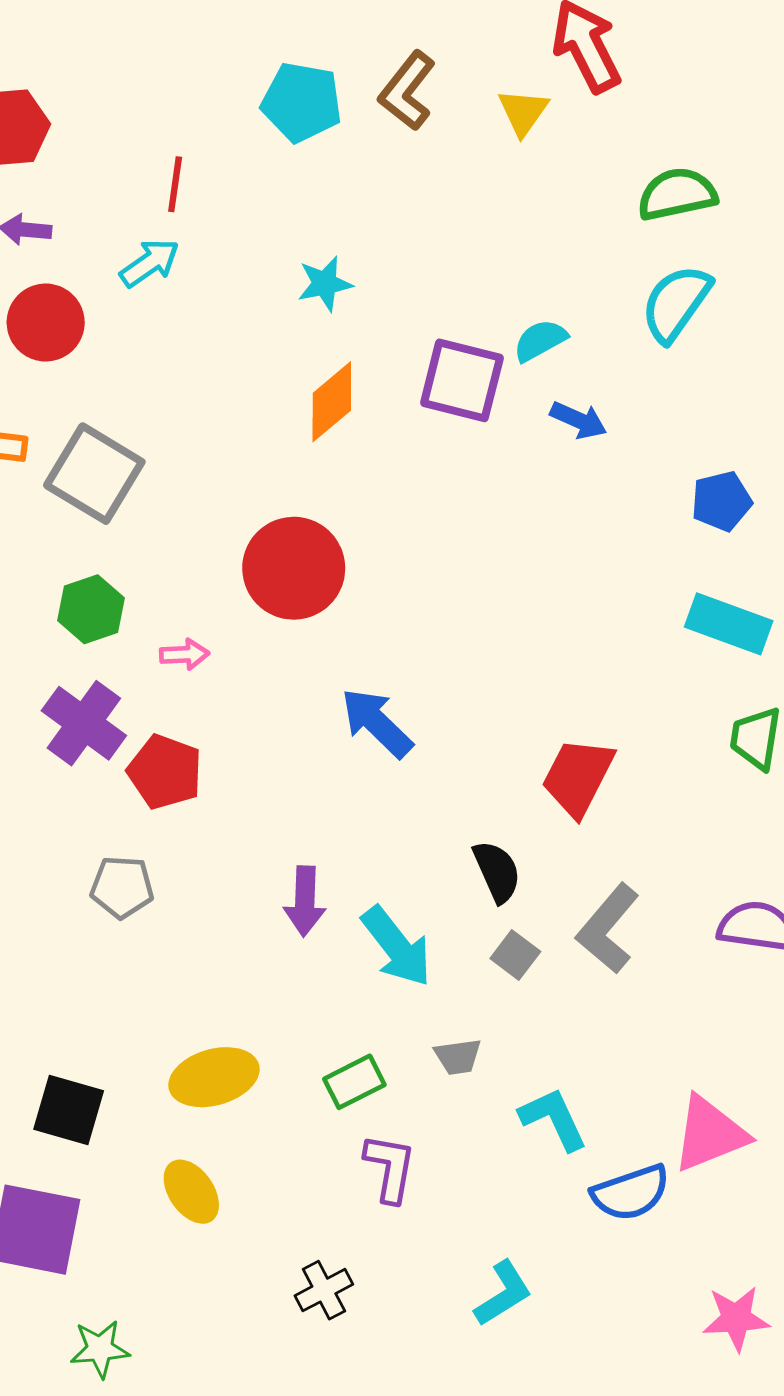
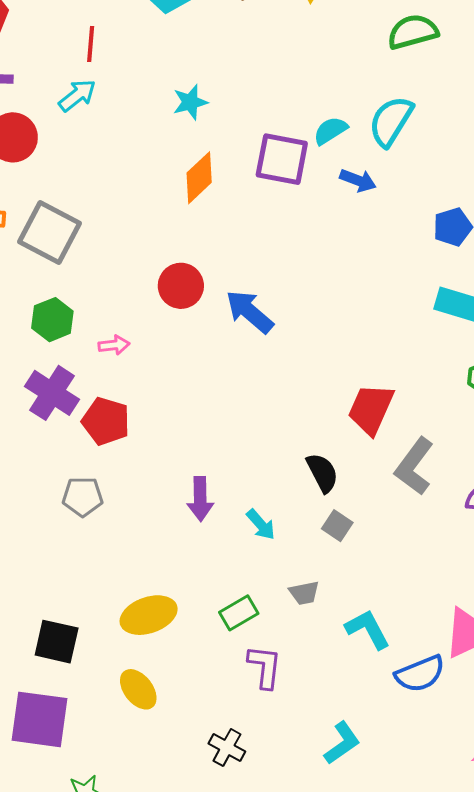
cyan semicircle: (676, 303) -> (391, 121), moved
red circle: (294, 568) -> (181, 286), size x0.7
blue arrow: (377, 723) -> (249, 312), moved
gray L-shape: (608, 929) -> (414, 466), moved
cyan arrow: (397, 946) -> (261, 525), size x0.6
black cross: (324, 1290) -> (227, 748), turned -30

